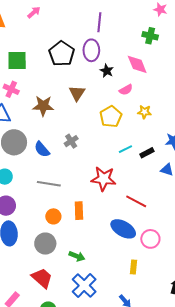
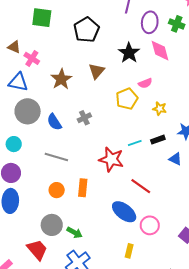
purple ellipse: (91, 50) -> (150, 22), moved
green square: (17, 60) -> (42, 18), moved
black star: (107, 71) -> (129, 53), size x1.5
pink semicircle: (126, 90) -> (145, 83), moved
brown star: (43, 106) -> (61, 79), turned 30
yellow star: (144, 112) -> (160, 109), moved
cyan line: (125, 149) -> (135, 143), moved
gray circle: (45, 244) -> (52, 225), moved

